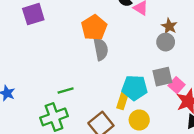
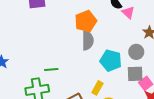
gray circle: (166, 42) -> (136, 52), moved
cyan pentagon: (135, 88) -> (111, 61), moved

